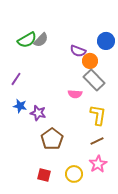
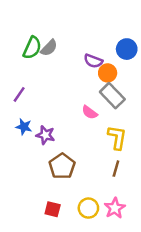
green semicircle: (27, 40) -> (32, 48), turned -36
pink semicircle: (75, 94) -> (90, 112), turned 32
brown line: (97, 141) -> (116, 169), turned -48
pink star: (98, 164) -> (115, 208), moved

